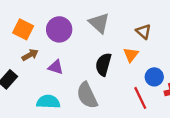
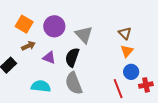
gray triangle: (99, 23) -> (84, 35), moved
orange triangle: (131, 55) -> (127, 51), moved
black semicircle: (103, 64) -> (72, 57), moved

